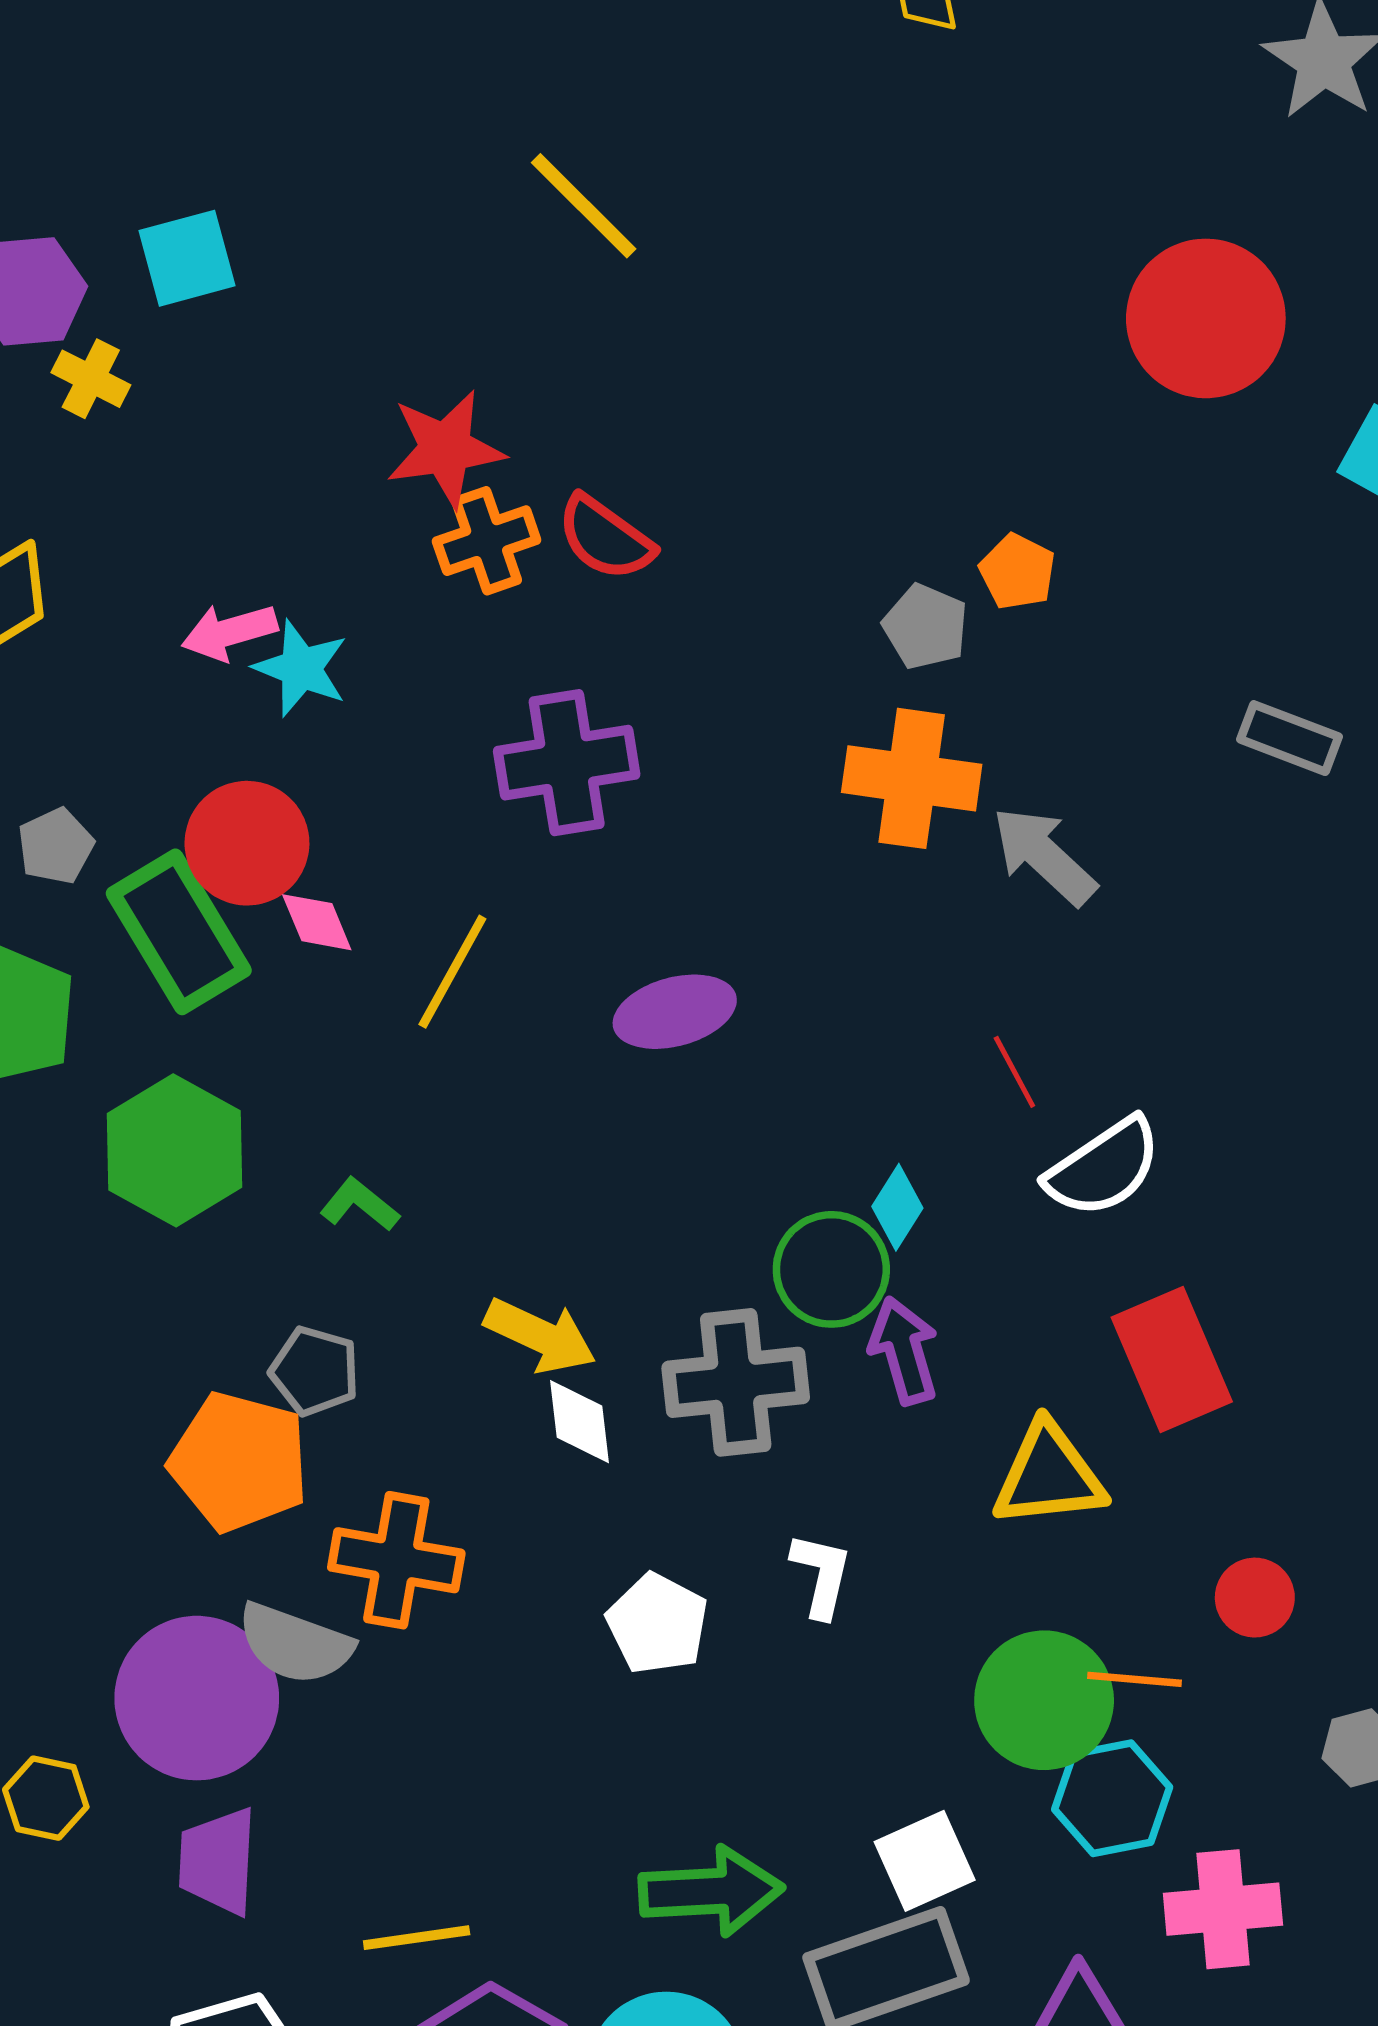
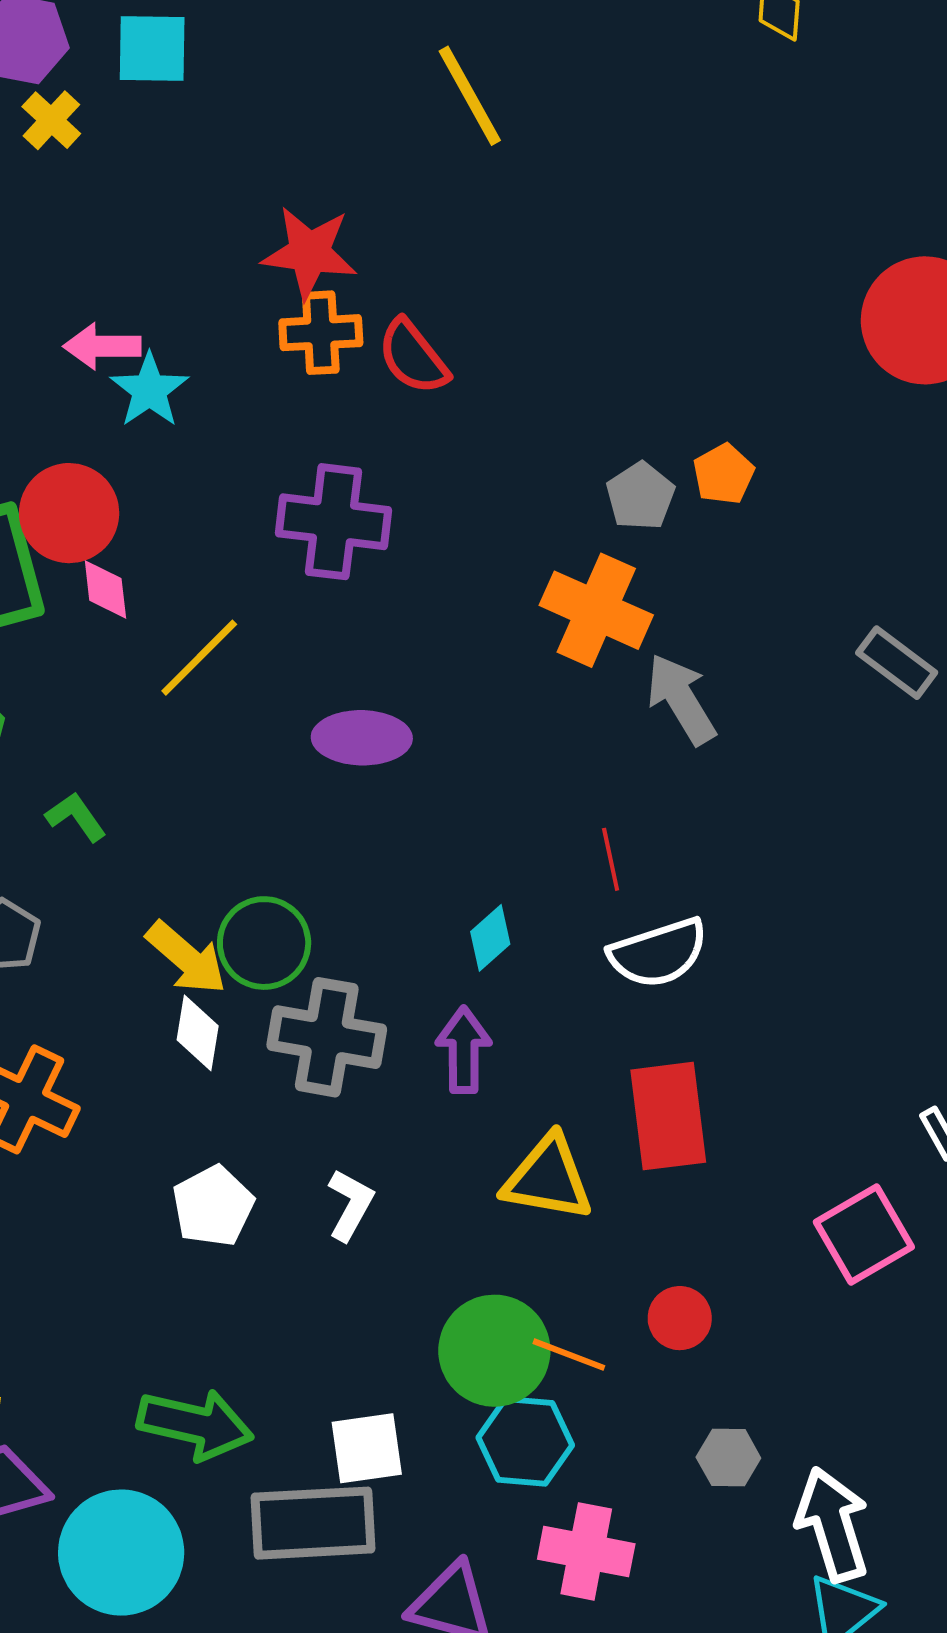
green circle: (831, 1269) -> (264, 943), moved

